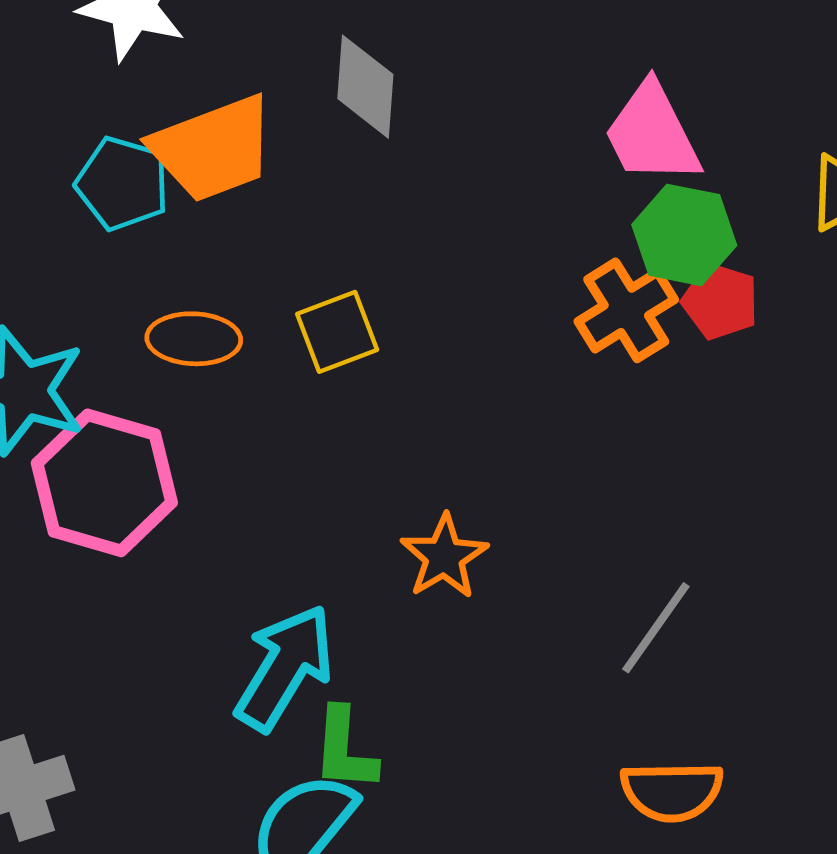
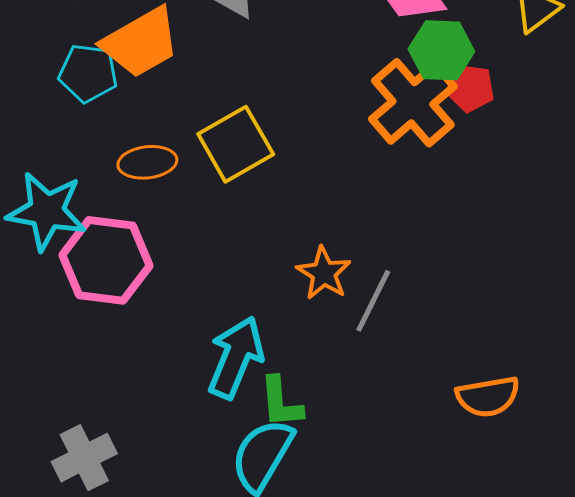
orange cross: (626, 310) -> (413, 103), size x1.4
yellow square: (337, 332) -> (236, 144), size x1.4
gray line: (656, 628) -> (373, 301), moved

